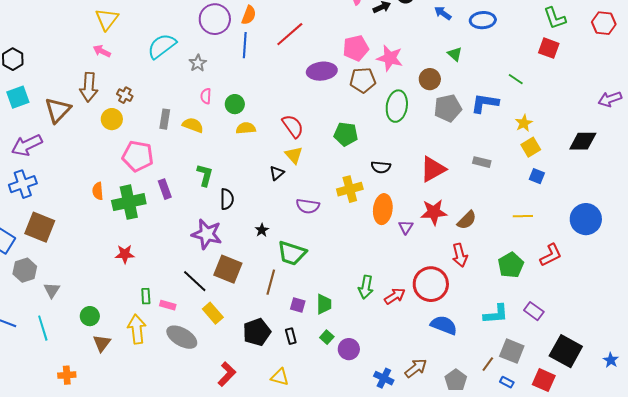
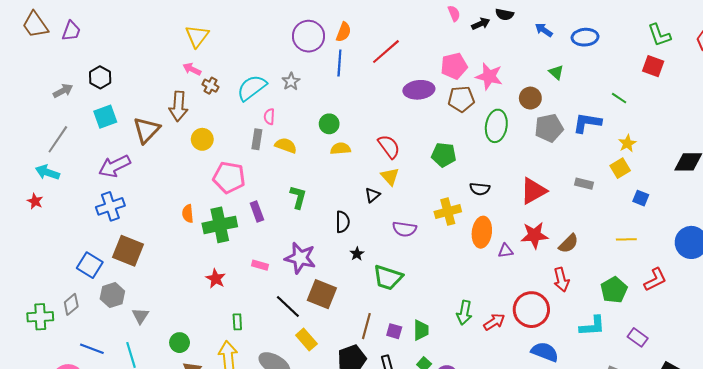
cyan semicircle: (162, 46) -> (252, 88), moved
brown cross: (125, 95) -> (210, 86), moved
pink semicircle: (206, 96) -> (269, 117), moved
yellow square: (531, 147) -> (620, 168), moved
black semicircle: (227, 199) -> (343, 222), moved
purple triangle: (406, 227) -> (506, 251), turned 49
red star: (125, 254) -> (216, 279), turned 30
brown line: (271, 282) -> (366, 326), moved
pink rectangle: (168, 305) -> (260, 265), moved
cyan L-shape: (496, 314) -> (592, 326), moved

